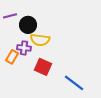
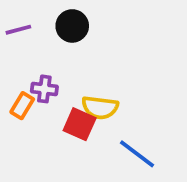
black circle: (28, 25) -> (72, 26), moved
yellow semicircle: (40, 40) -> (100, 107), moved

